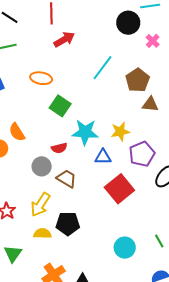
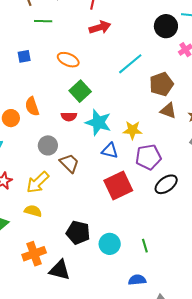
red semicircle: (59, 148) -> (69, 117), moved
black pentagon: (68, 224) -> (78, 233), moved

